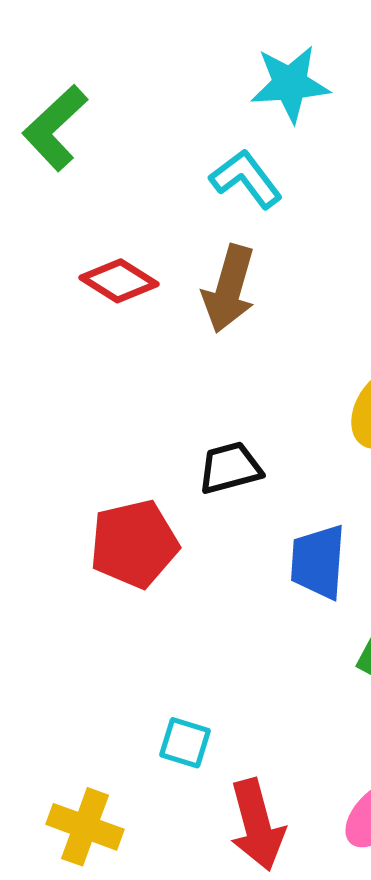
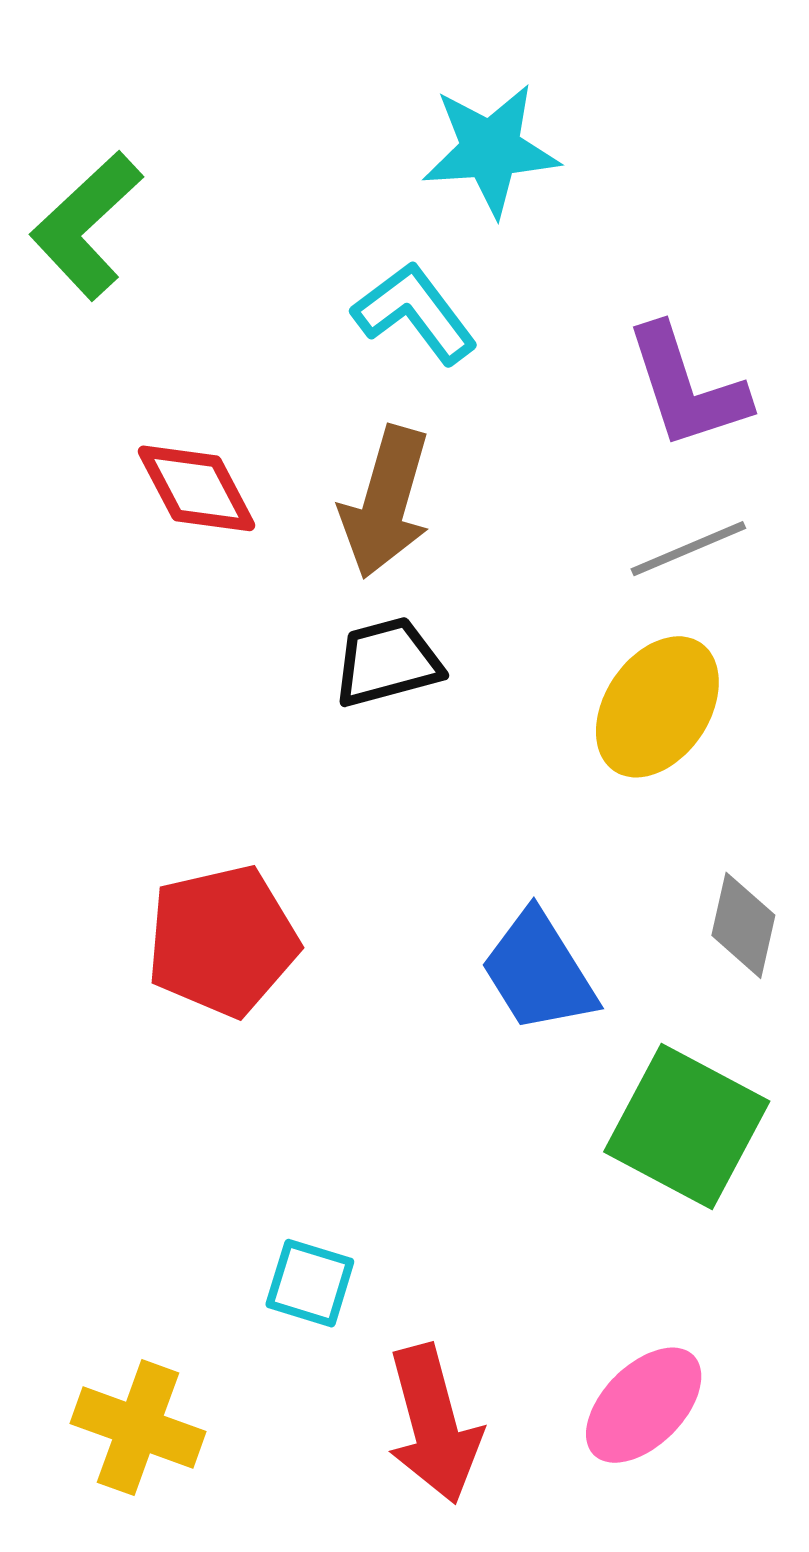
red diamond: (119, 281) -> (196, 488), turned 30
black trapezoid: (230, 468) -> (387, 662), moved
blue trapezoid: (318, 562) -> (539, 972), turned -36

